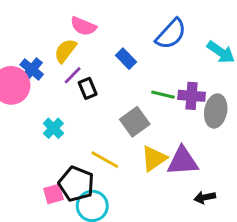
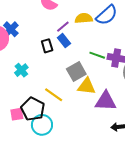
yellow semicircle: (65, 51) -> (84, 18), moved, turned 42
blue rectangle: (126, 59) -> (64, 41), moved
purple line: (73, 75) -> (63, 27), moved
yellow triangle: (154, 158) -> (87, 86), moved, turned 36

